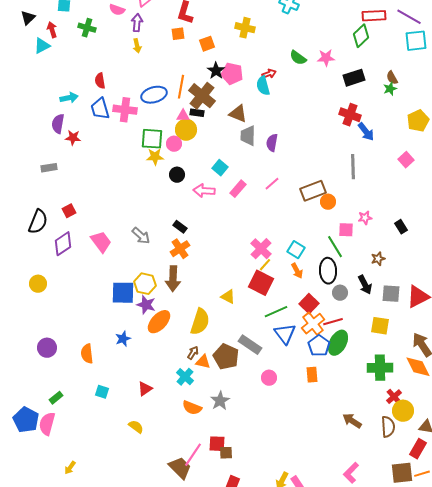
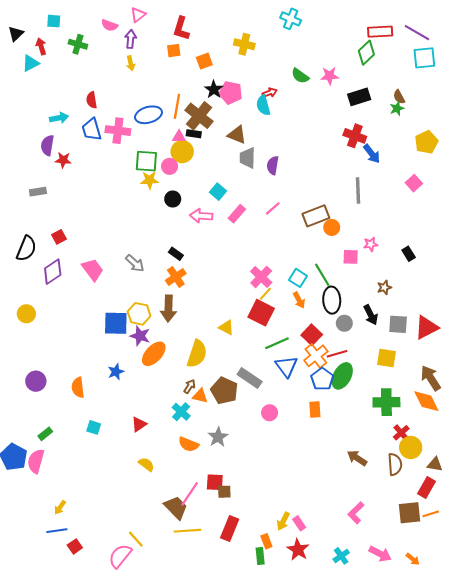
green line: (335, 247) -> (322, 275), moved
yellow semicircle: (136, 427) -> (146, 464), moved

